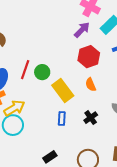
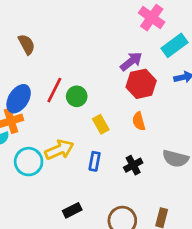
purple arrow: (82, 30) -> (131, 61), moved
yellow rectangle: (63, 90) -> (101, 124), size x0.6
yellow arrow: (14, 108) -> (59, 150), moved

